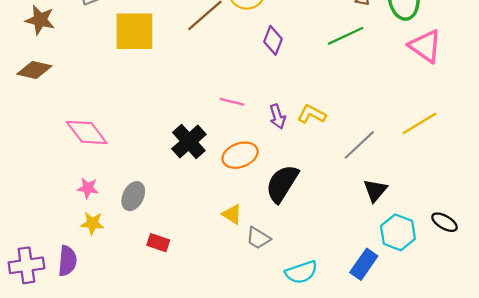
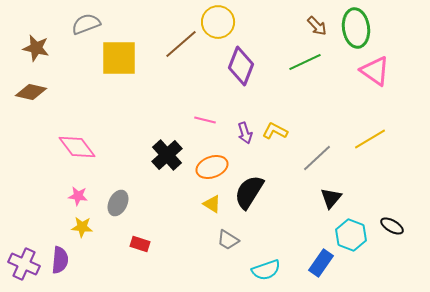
purple diamond: (273, 40) -> (241, 66), size x1.5
yellow triangle: (232, 214) -> (212, 204), moved
purple cross: (26, 265) -> (24, 264), turned 32

